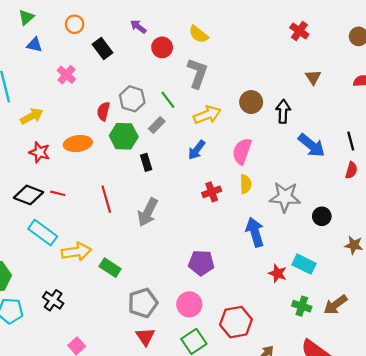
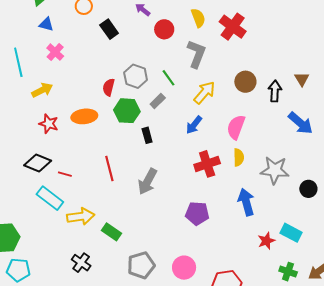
red cross: (299, 31) -> (233, 27), moved, size x1.5
yellow semicircle: (199, 34) -> (198, 18), turned -150
pink cross: (66, 75) -> (55, 52), moved
brown triangle: (313, 77) -> (302, 79), moved
yellow arrow: (207, 115) -> (205, 93), turned -30
red cross: (212, 192) -> (207, 164), size x1.4
red line: (58, 193) -> (65, 174), moved
purple pentagon: (201, 263) -> (197, 213), moved
red star: (278, 273) -> (266, 241), turned 30
black cross: (53, 300) -> (81, 263), moved

